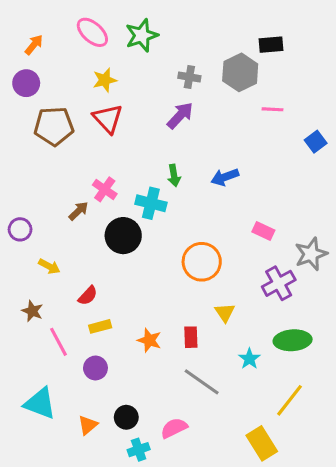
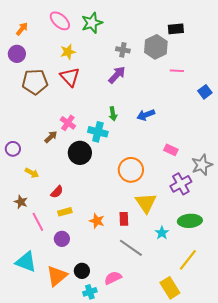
yellow triangle: (225, 313) -> (146, 203), size x1.6
orange triangle: (88, 425) -> (57, 276), size x1.6

